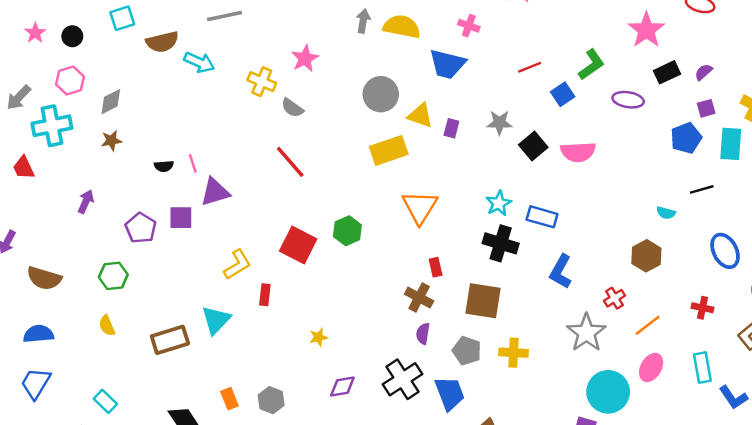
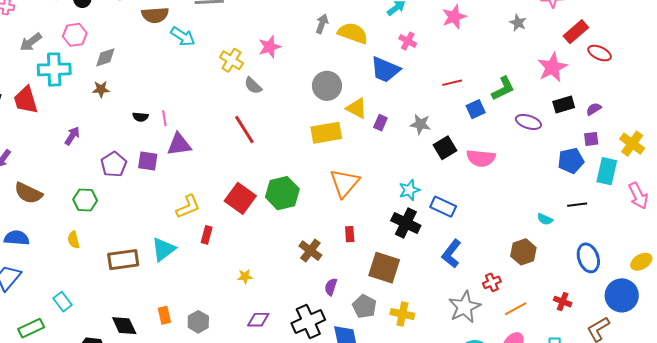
red trapezoid: (24, 168) -> (26, 100), size x1.4
green hexagon: (347, 231) -> (282, 193), size x1.4
brown cross: (419, 298) -> (310, 251), moved

